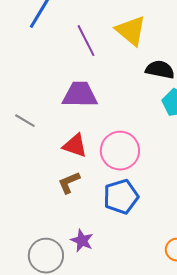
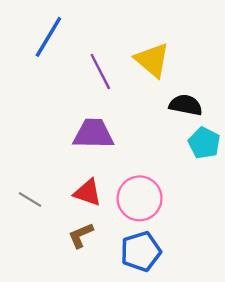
gray line: (25, 121) -> (30, 200), moved

